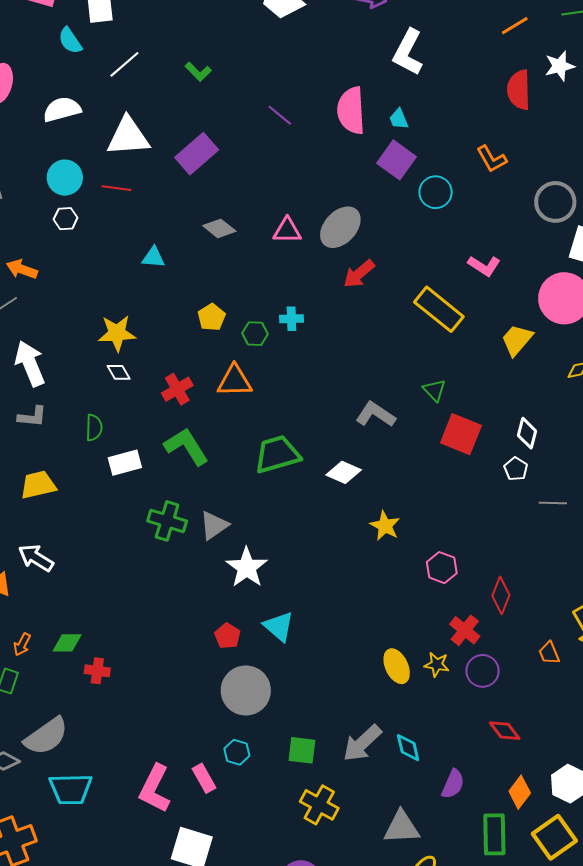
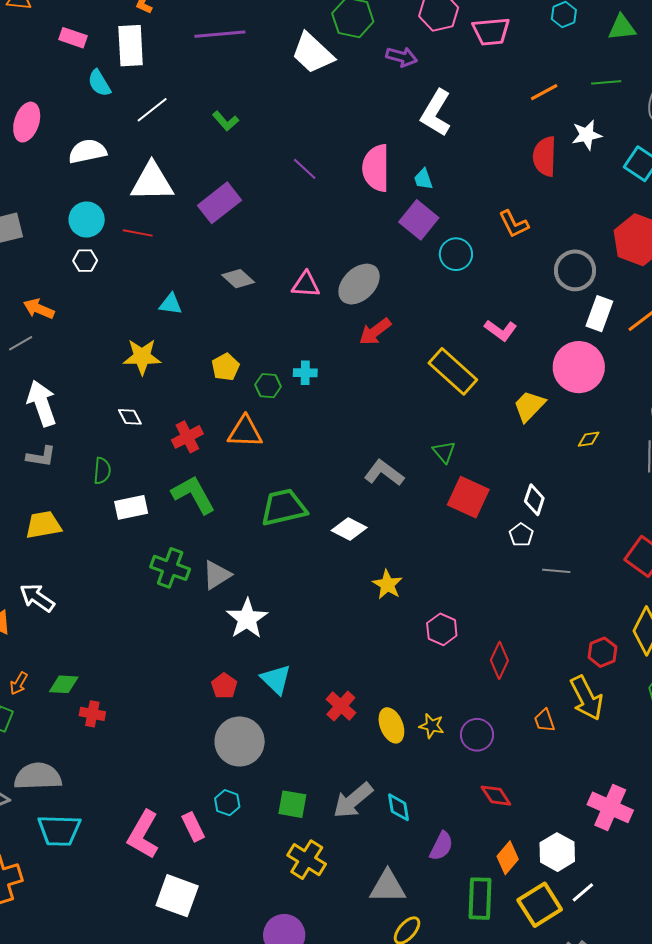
yellow star: (117, 333) -> (142, 357), moved
red cross: (465, 630) -> (341, 706), moved
gray semicircle: (46, 736) -> (38, 776), turned -150

